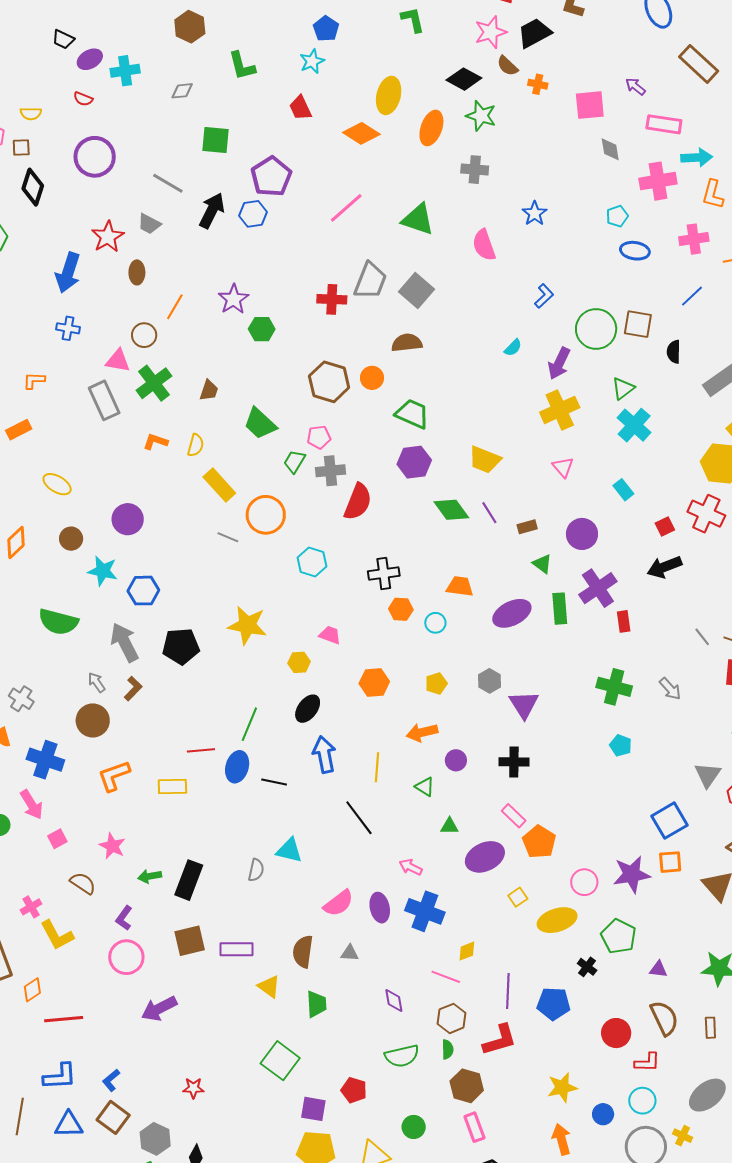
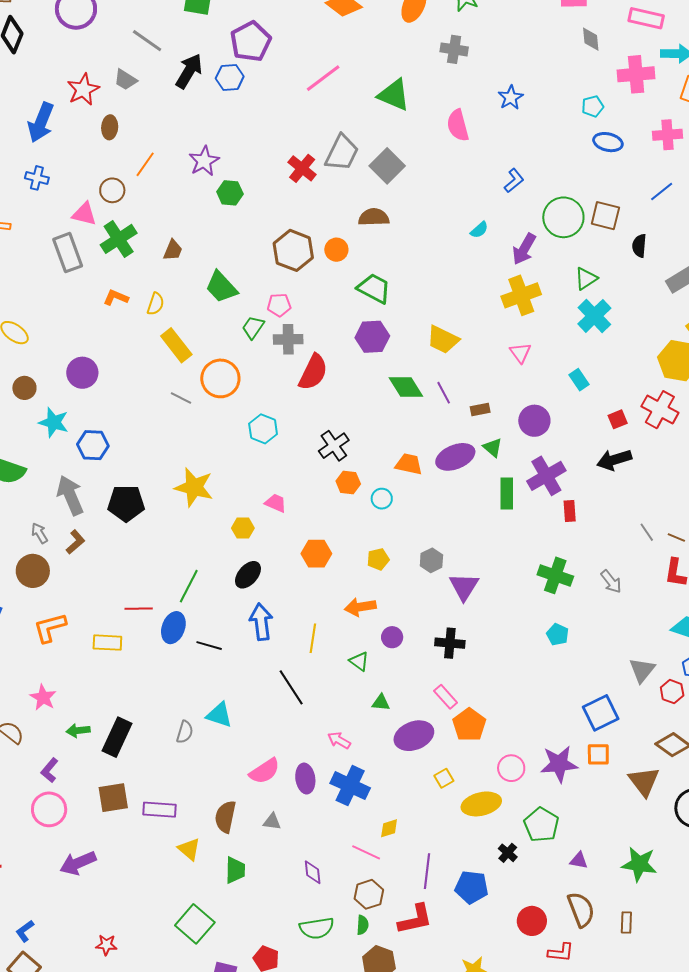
red cross: (332, 299) -> (302, 168), turned 32
black cross: (384, 574) -> (334, 446), turned -32
purple ellipse: (512, 613) -> (455, 457), moved

